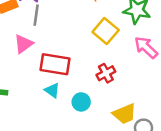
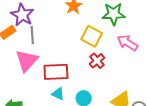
pink triangle: (23, 44) -> (27, 61), size x1.4
red cross: (106, 73) -> (97, 61), moved

